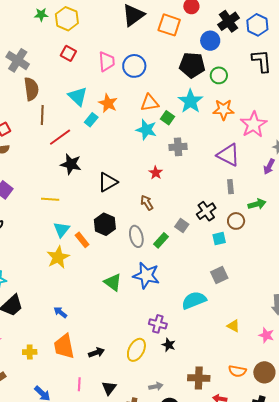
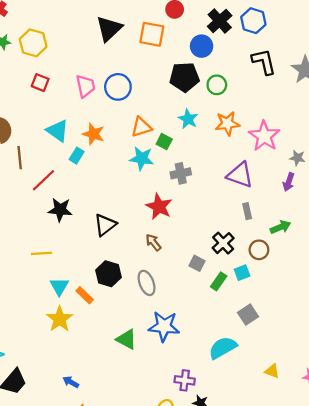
cyan star: (190, 101) -> (188, 119), size x0.7
red star: (156, 173) -> (159, 207), size x1.6
green rectangle: (161, 240) -> (219, 281), moved

